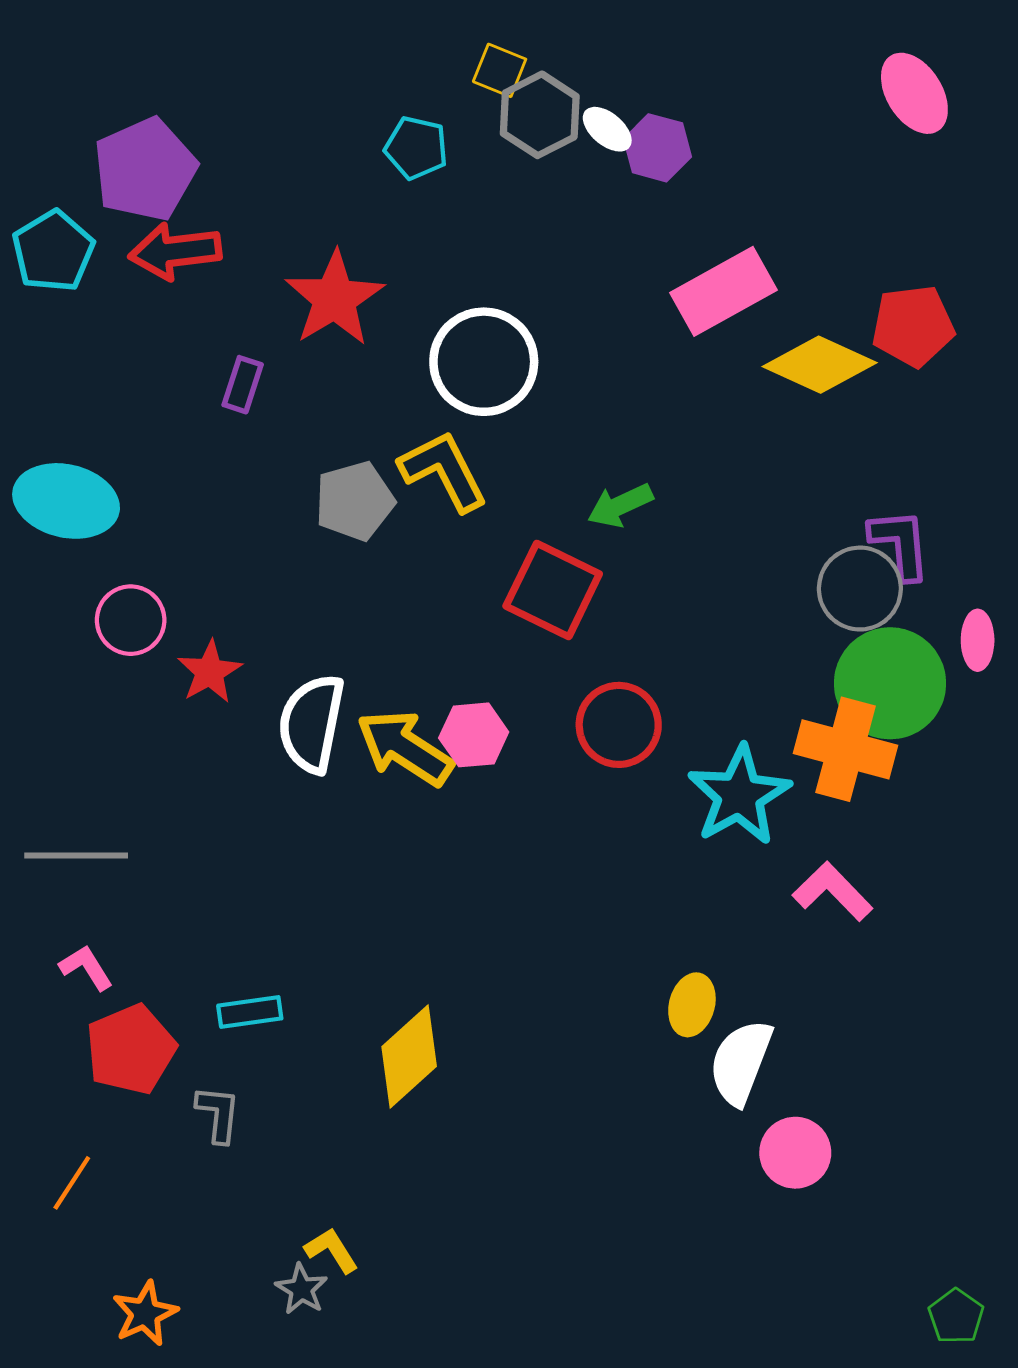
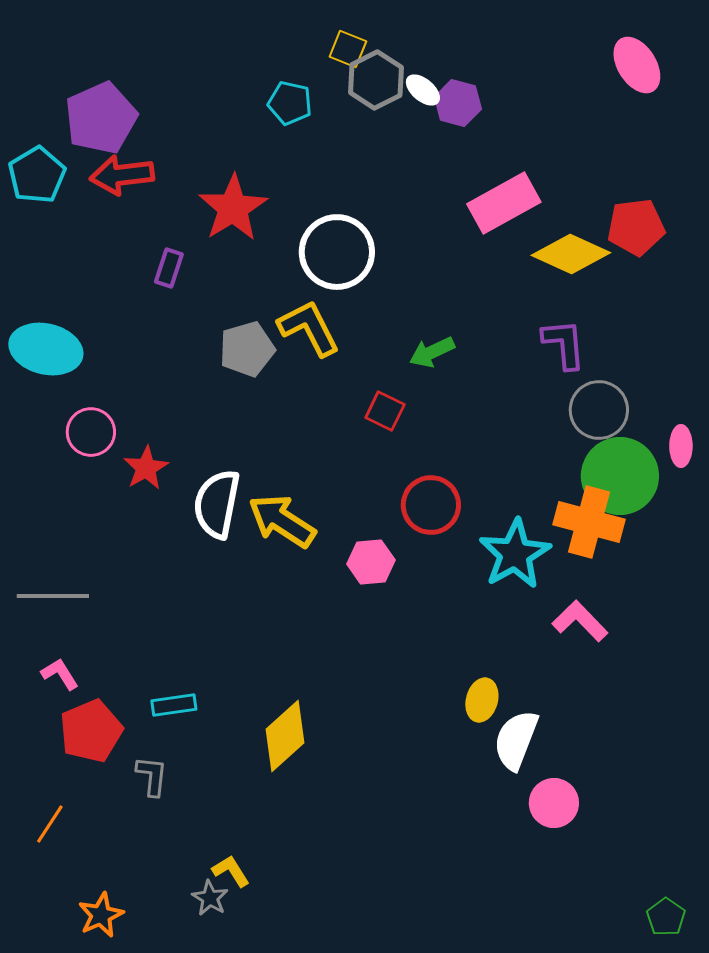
purple L-shape: (900, 544) -> (564, 344), moved
red square: (553, 590) -> (385, 411), size x0.6
pink hexagon: (474, 735) -> (371, 562), moved

